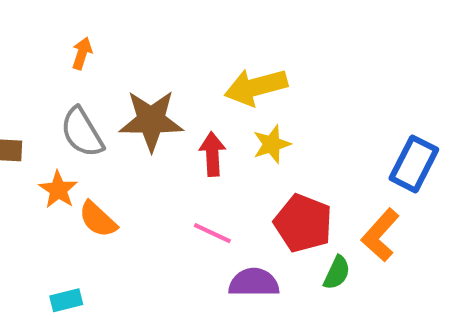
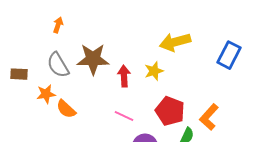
yellow arrow: (256, 87) -> (175, 42), moved
blue rectangle: (414, 164) -> (229, 55), moved
orange star: (58, 190) -> (46, 94), turned 30

